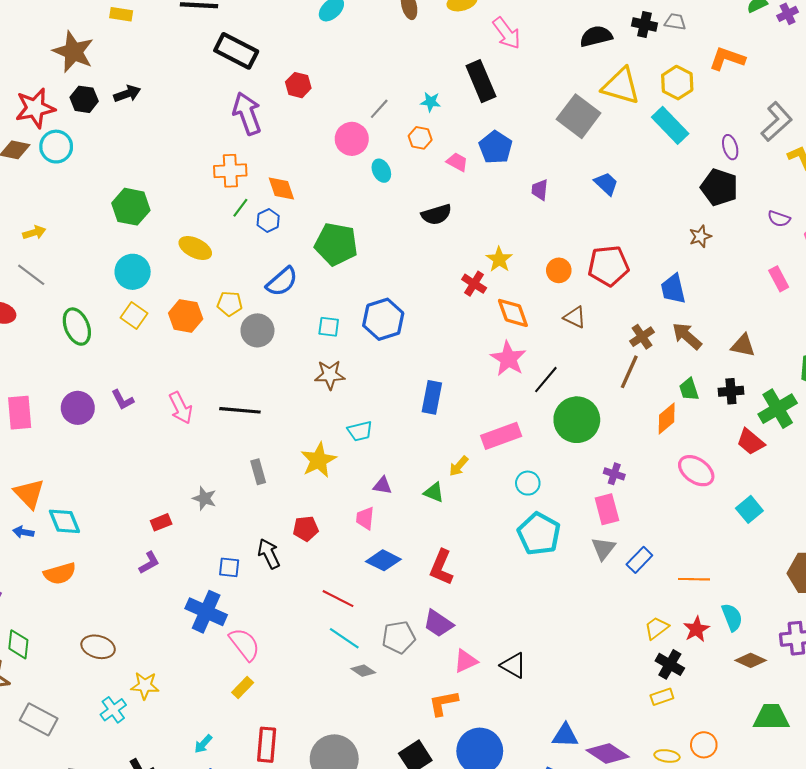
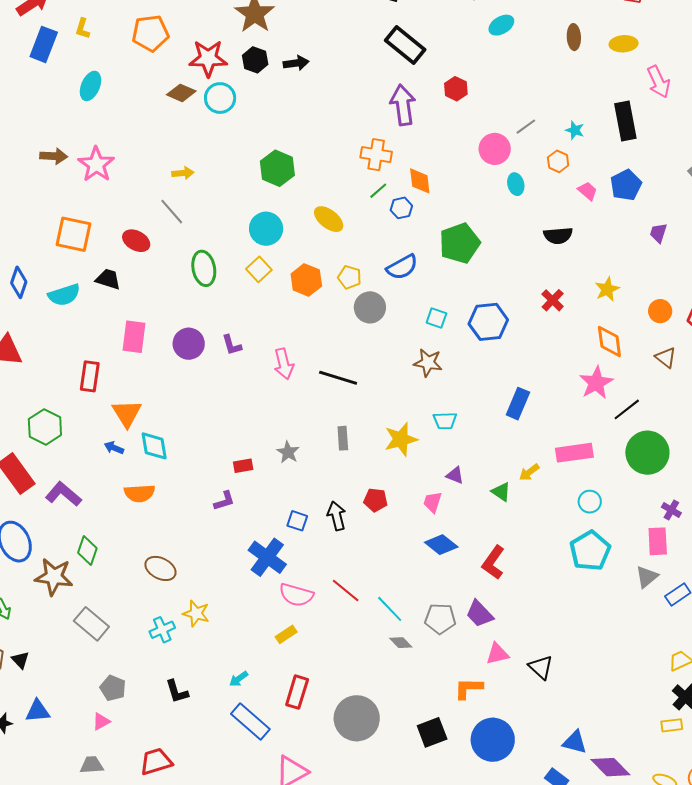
green pentagon: (336, 244) -> (460, 243), turned 30
red cross: (474, 284) -> (553, 300), moved
red line: (338, 599) -> (346, 591), moved
pink semicircle: (244, 644) -> (296, 595), turned 132

